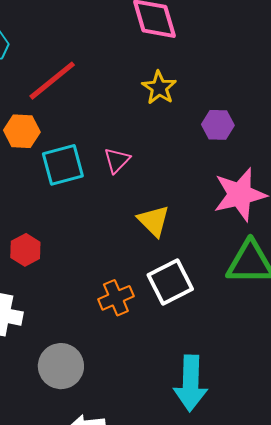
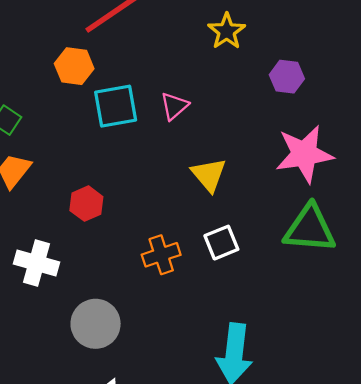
red hexagon: (25, 250) -> (86, 204), moved
white square: (170, 282) -> (221, 243), size x0.7

